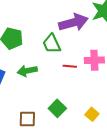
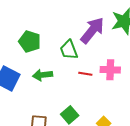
purple arrow: (73, 22) -> (92, 30), turned -40

